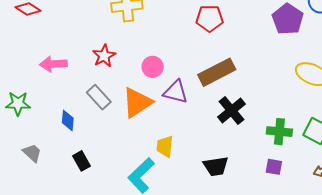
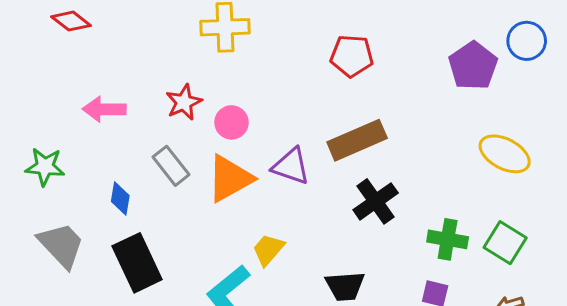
pink circle: (153, 67) -> (231, 122), moved
yellow trapezoid: (165, 146) -> (268, 250), turned 30
gray trapezoid: (32, 153) -> (61, 245), size x1.6
black rectangle: (81, 161) -> (137, 263), size x1.8

